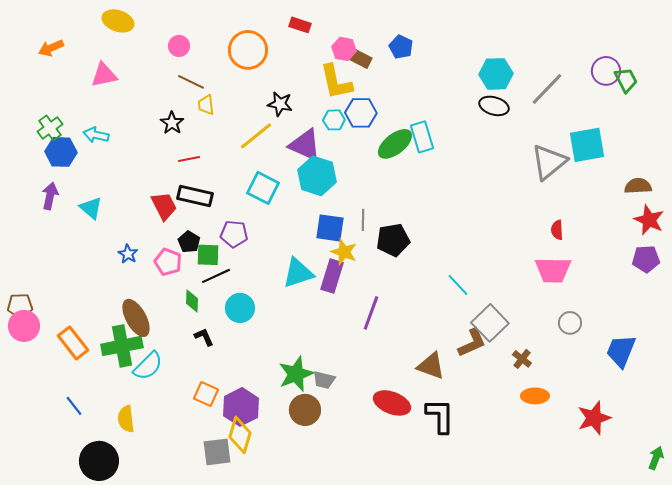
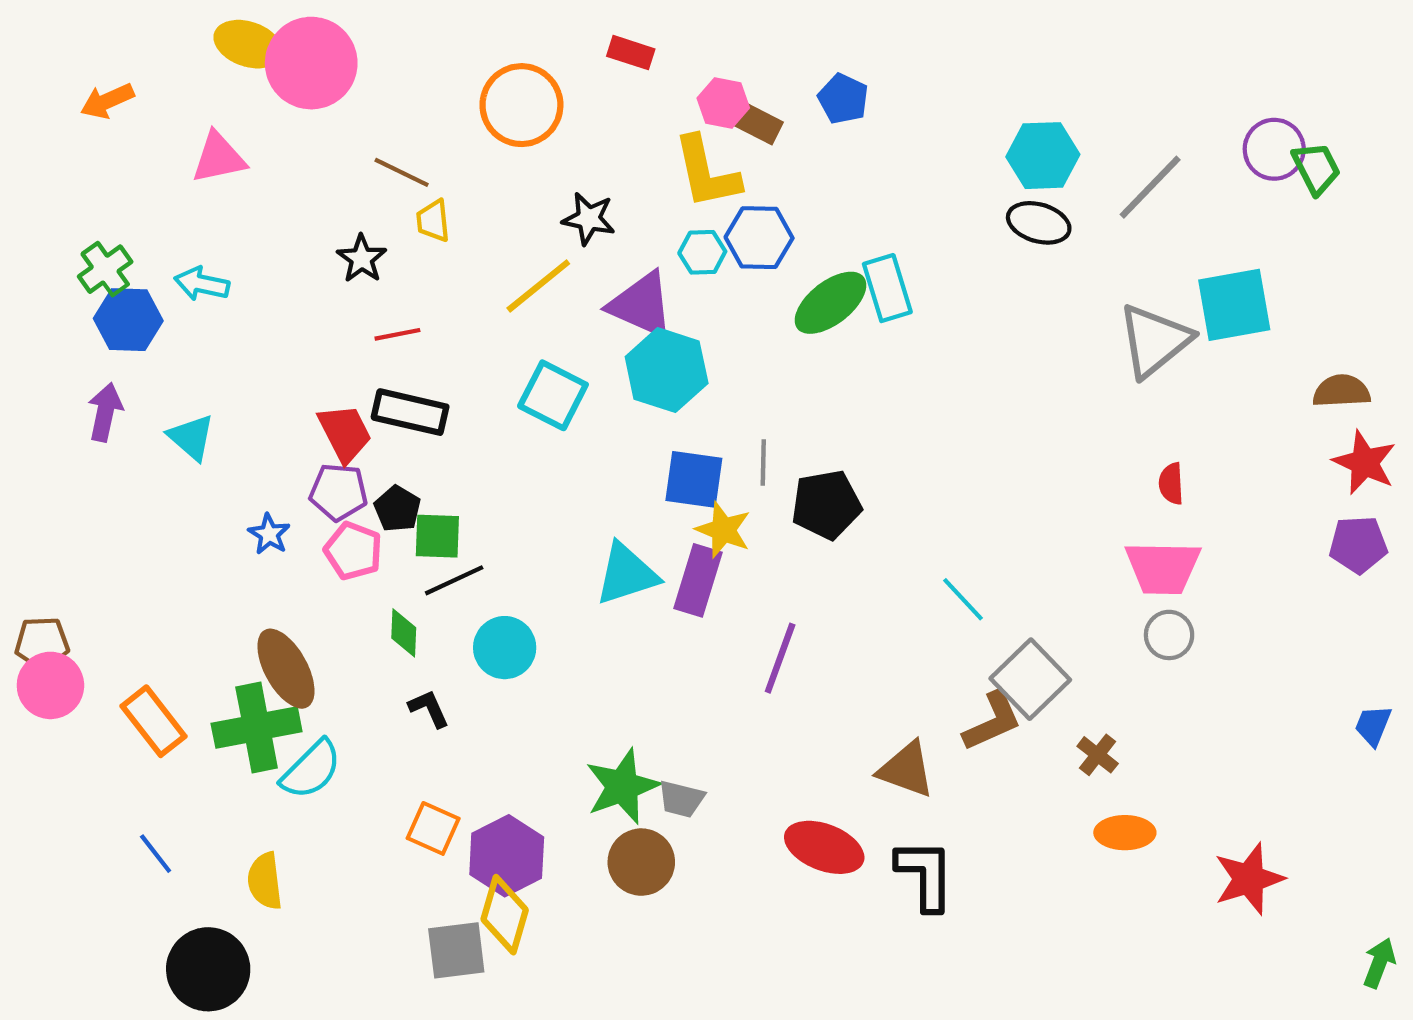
pink circle: (179, 46) -> (311, 63), moved, size x2.0
purple pentagon: (234, 234) -> (339, 492), moved
gray circle: (570, 323) -> (1169, 635), moved
blue trapezoid: (621, 351) -> (1373, 725), moved, size x0.6

